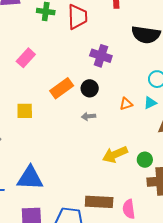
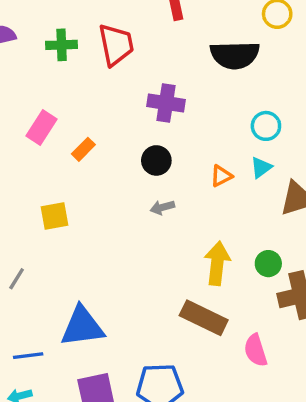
orange rectangle: (62, 88) -> (83, 149), moved, size x0.6
yellow arrow: (115, 154) -> (217, 263), turned 130
brown rectangle: (99, 202) -> (204, 318), moved, turned 32

